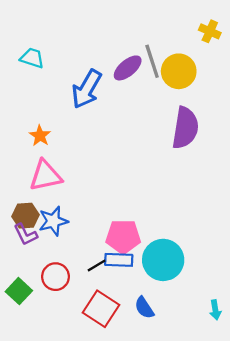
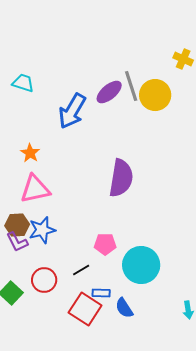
purple semicircle: (185, 128) -> (121, 178), moved
pink pentagon: (123, 237) -> (105, 244), size x0.7
blue rectangle: (119, 260) -> (101, 293), moved, size x0.7

